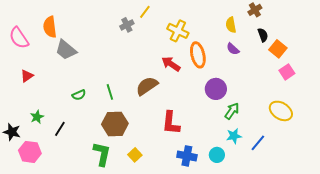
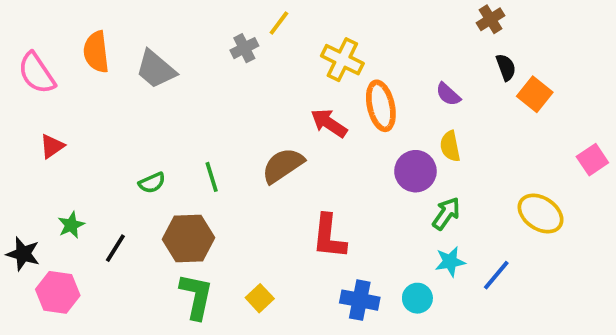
yellow semicircle: (231, 25) -> (450, 146), moved
gray trapezoid: (66, 50) -> (156, 69), moved
pink square: (287, 72) -> (592, 160), moved
brown hexagon: (115, 124) -> (189, 239), moved

